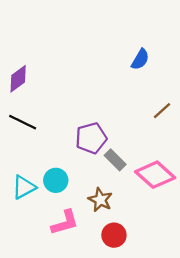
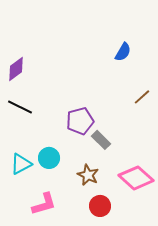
pink diamond: (155, 175) -> (136, 178), moved
pink L-shape: (65, 223) -> (44, 204), moved

